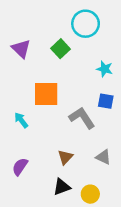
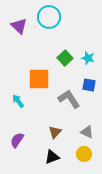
cyan circle: (86, 24) -> (49, 17), moved
purple triangle: (21, 49) -> (19, 26), moved
green square: (60, 49) -> (65, 58), moved
yellow circle: (90, 194) -> (84, 154), moved

